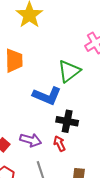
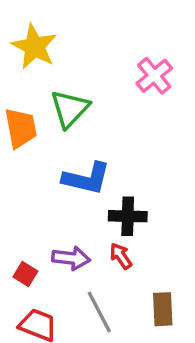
green triangle: (69, 71) -> (70, 109), moved

